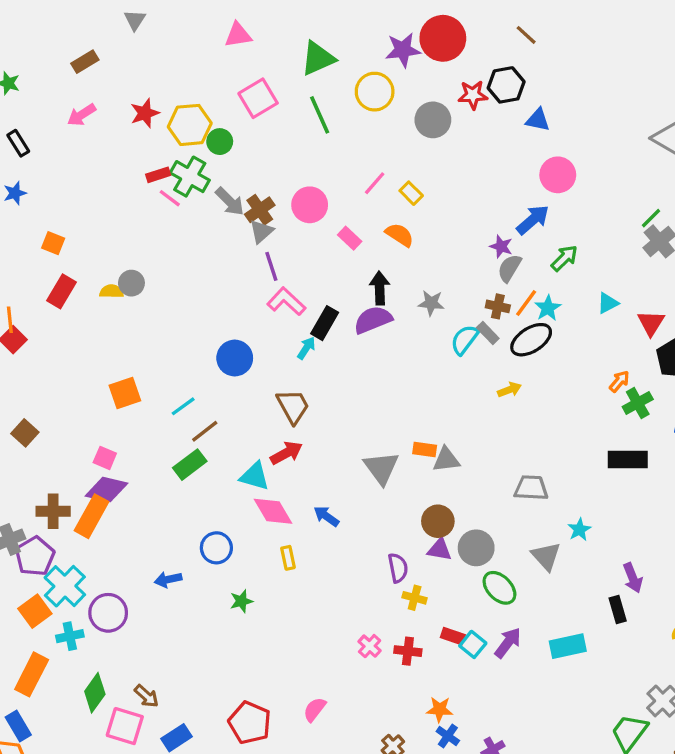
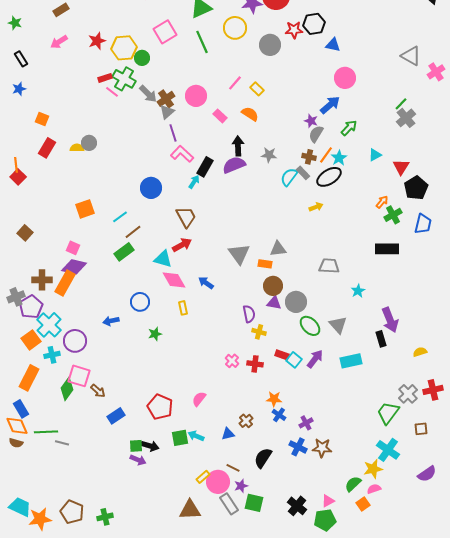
orange rectangle: (425, 450) -> (265, 264), moved
gray triangle: (546, 556) -> (338, 325), moved
purple arrow: (633, 578) -> (390, 320), size x1.4
pink square: (125, 726) -> (79, 376), moved

